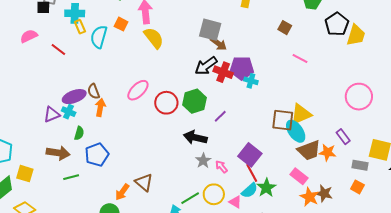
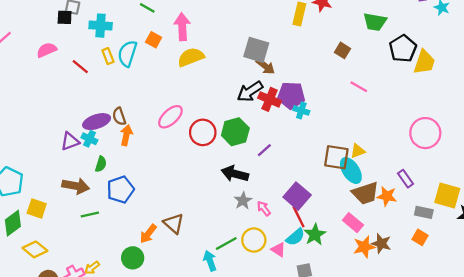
yellow rectangle: (80, 27) -> (108, 56), moved
yellow semicircle: (154, 38) -> (191, 57), turned -75
yellow triangle: (301, 114) -> (358, 151), size x0.6
orange star: (309, 197) -> (364, 247), turned 30

